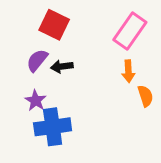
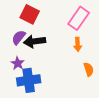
black arrow: (62, 67) -> (35, 41), size x1.5
orange semicircle: (145, 96) -> (89, 69), moved

